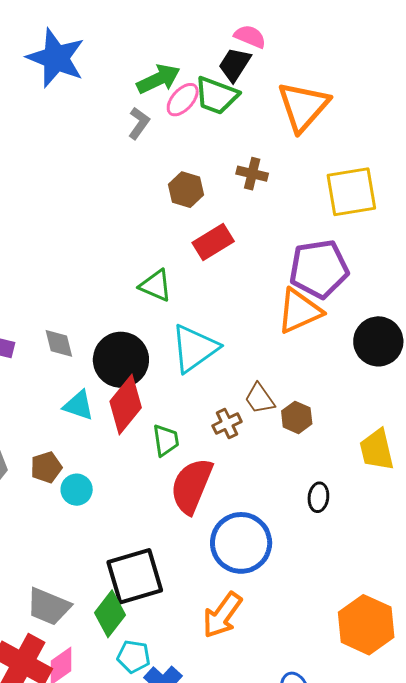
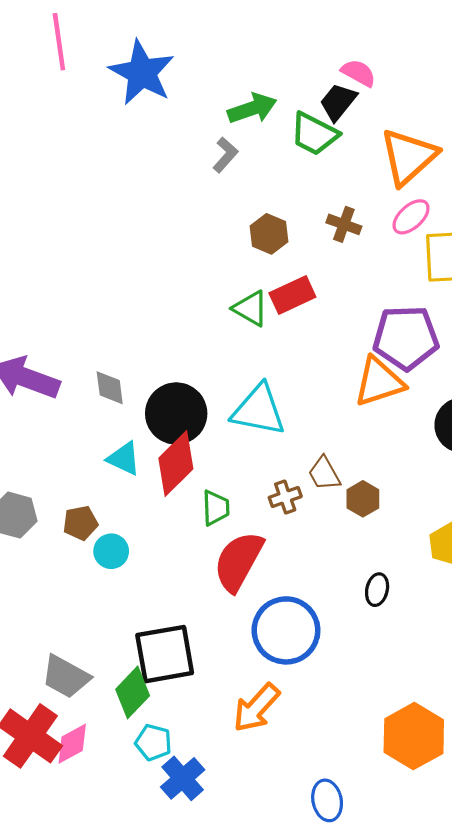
pink ellipse: (183, 100) -> (411, 217), moved
green triangle: (156, 286) -> (251, 308), moved
cyan triangle: (194, 348) -> (259, 410), turned 40

